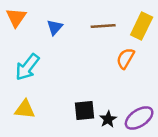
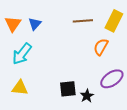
orange triangle: (16, 17) -> (13, 24), moved
blue triangle: (55, 27) -> (35, 24), moved
purple ellipse: (139, 118) -> (112, 79), moved

